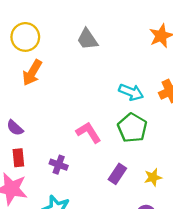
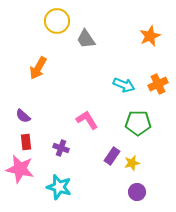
yellow circle: (25, 37) -> (57, 21), moved
green pentagon: (132, 128) -> (138, 123), moved, turned -30
yellow star: (153, 177) -> (132, 163), moved

